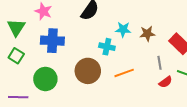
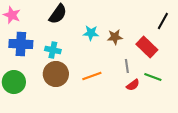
cyan cross: (107, 47) -> (53, 50), moved

